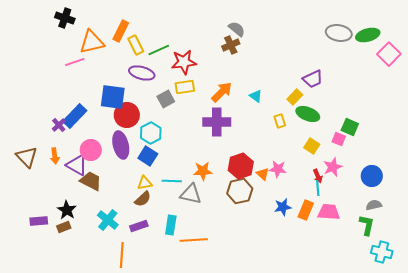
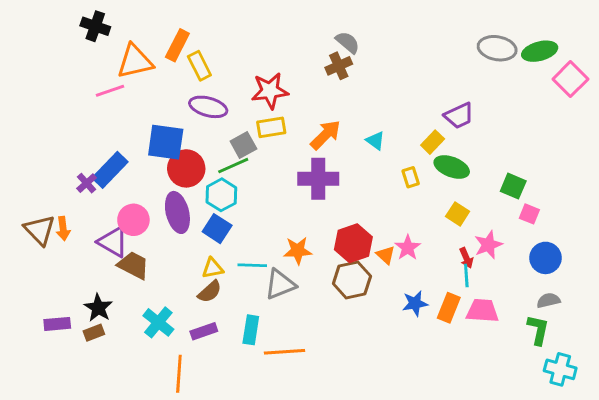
green line: (159, 50) -> (233, 166), moved
pink square: (339, 139) -> (529, 214), moved
orange arrow: (55, 156) -> (63, 229), moved
pink star: (278, 169) -> (408, 248), turned 30
gray triangle: (191, 194) -> (280, 284), turned -35

